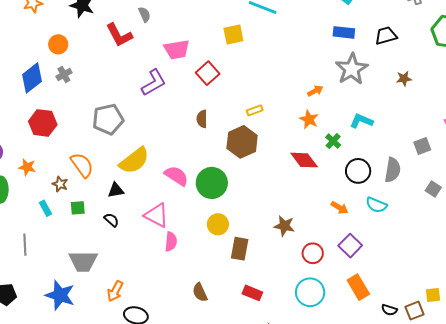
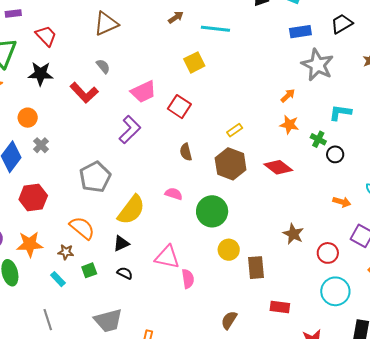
red diamond: (304, 160) -> (278, 167), moved
orange star: (27, 167) -> (30, 244), size x1.5
black circle: (358, 171) -> (335, 154), moved, size x0.7
pink semicircle: (176, 176) -> (174, 194), moved, size x0.7
brown star: (284, 226) -> (293, 234), turned 30
brown semicircle: (200, 292) -> (229, 320), turned 72

